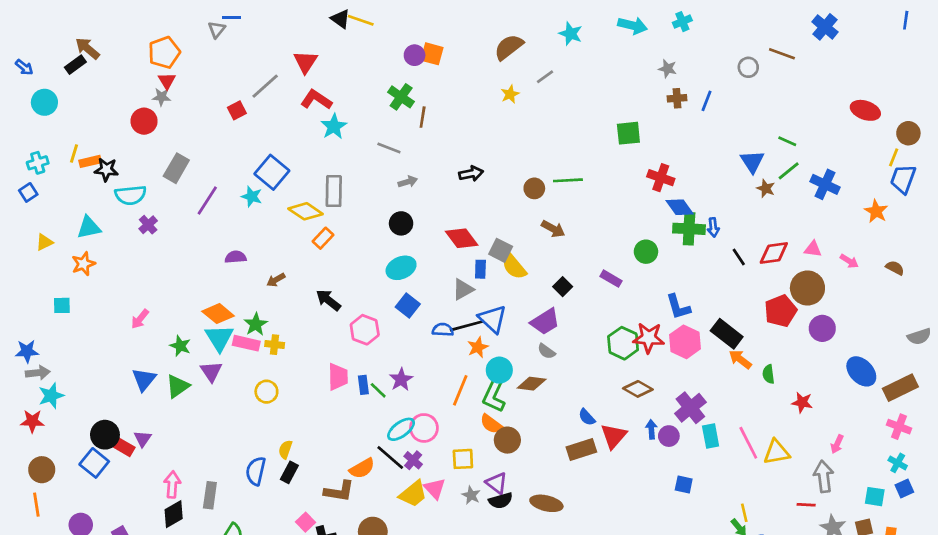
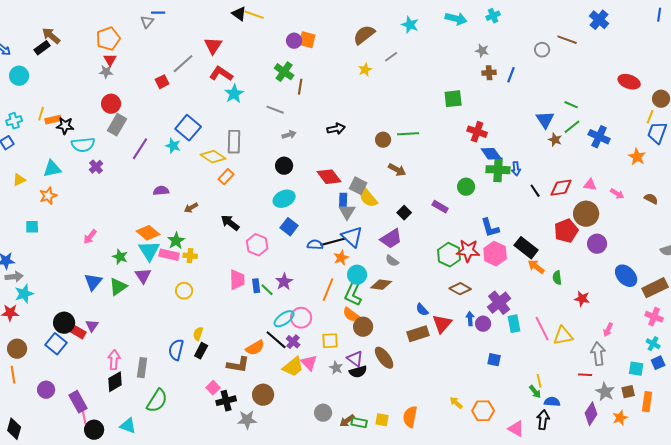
red circle: (144, 121) -> (111, 104), moved
gray triangle: (463, 289) -> (347, 212), moved, turned -30
brown ellipse: (546, 503) -> (384, 358), moved, turned 40

